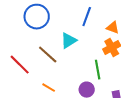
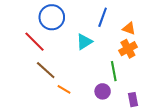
brown line: (48, 55) -> (46, 70), moved
red line: (20, 65) -> (35, 42), moved

